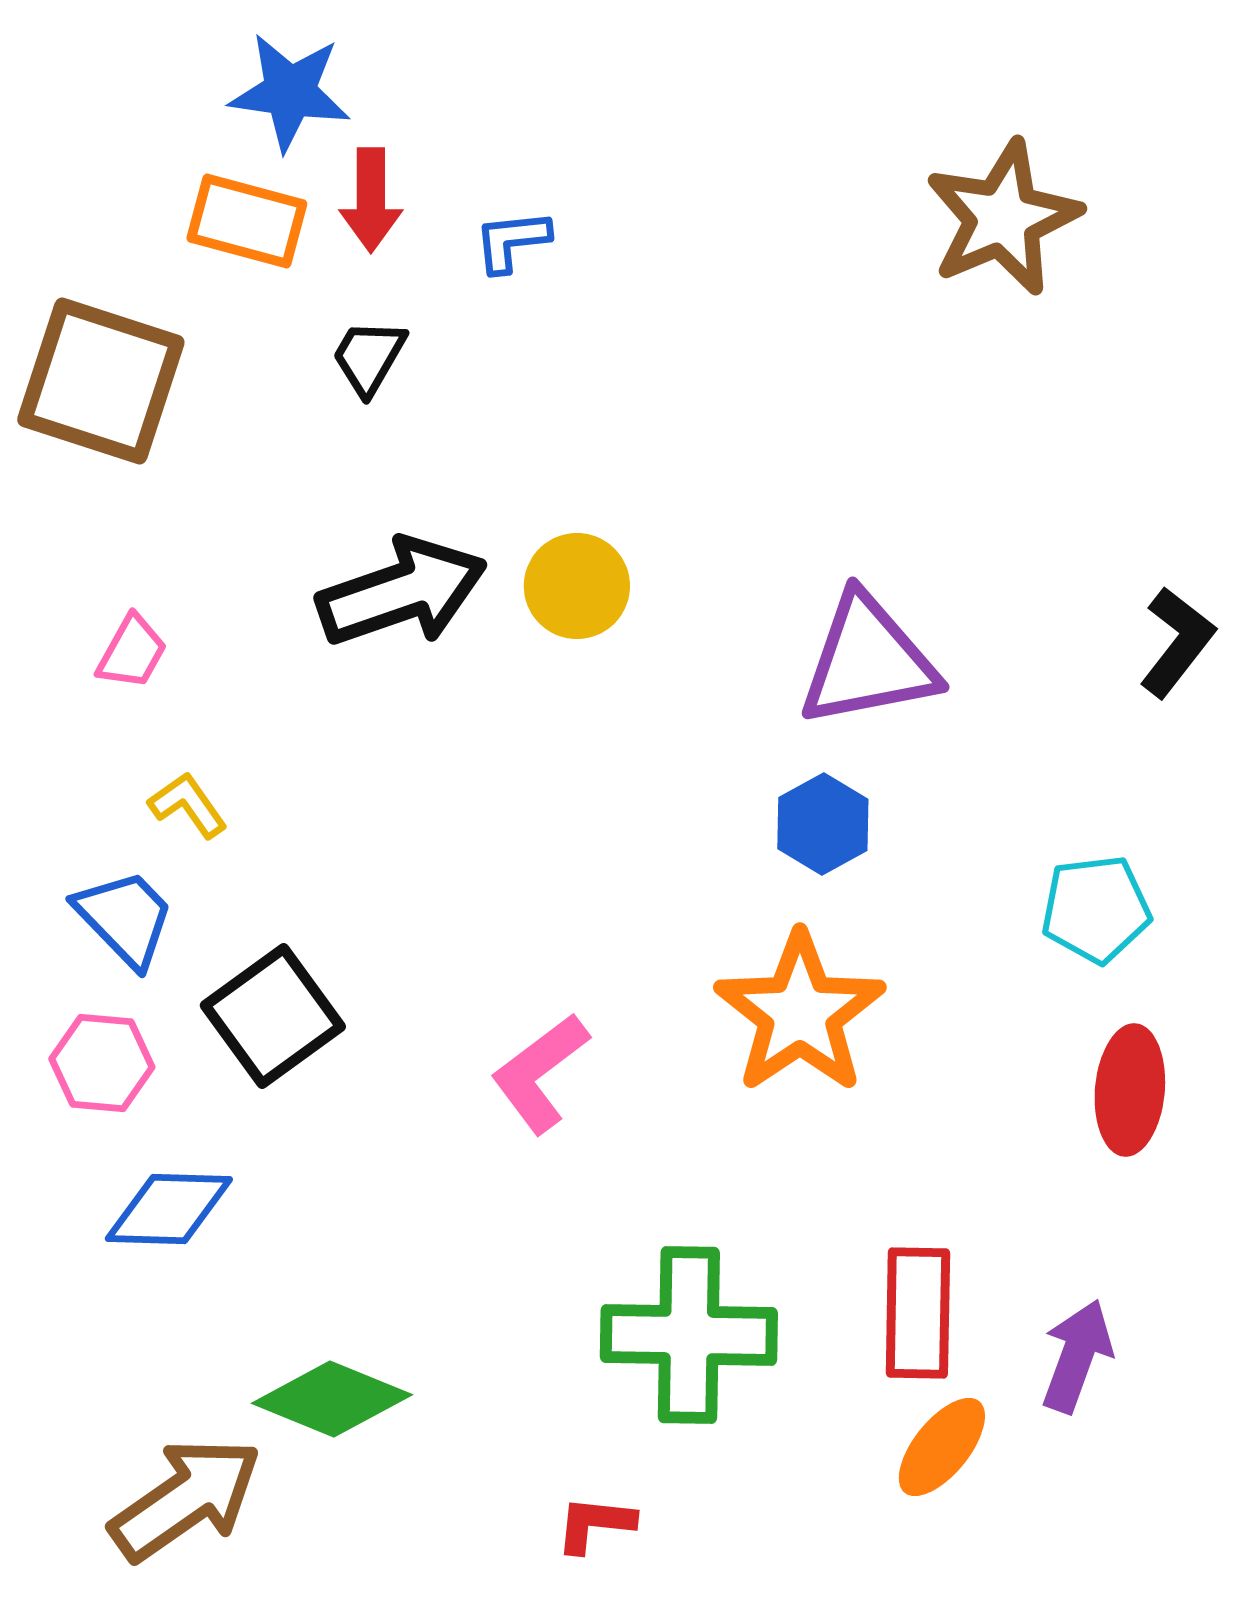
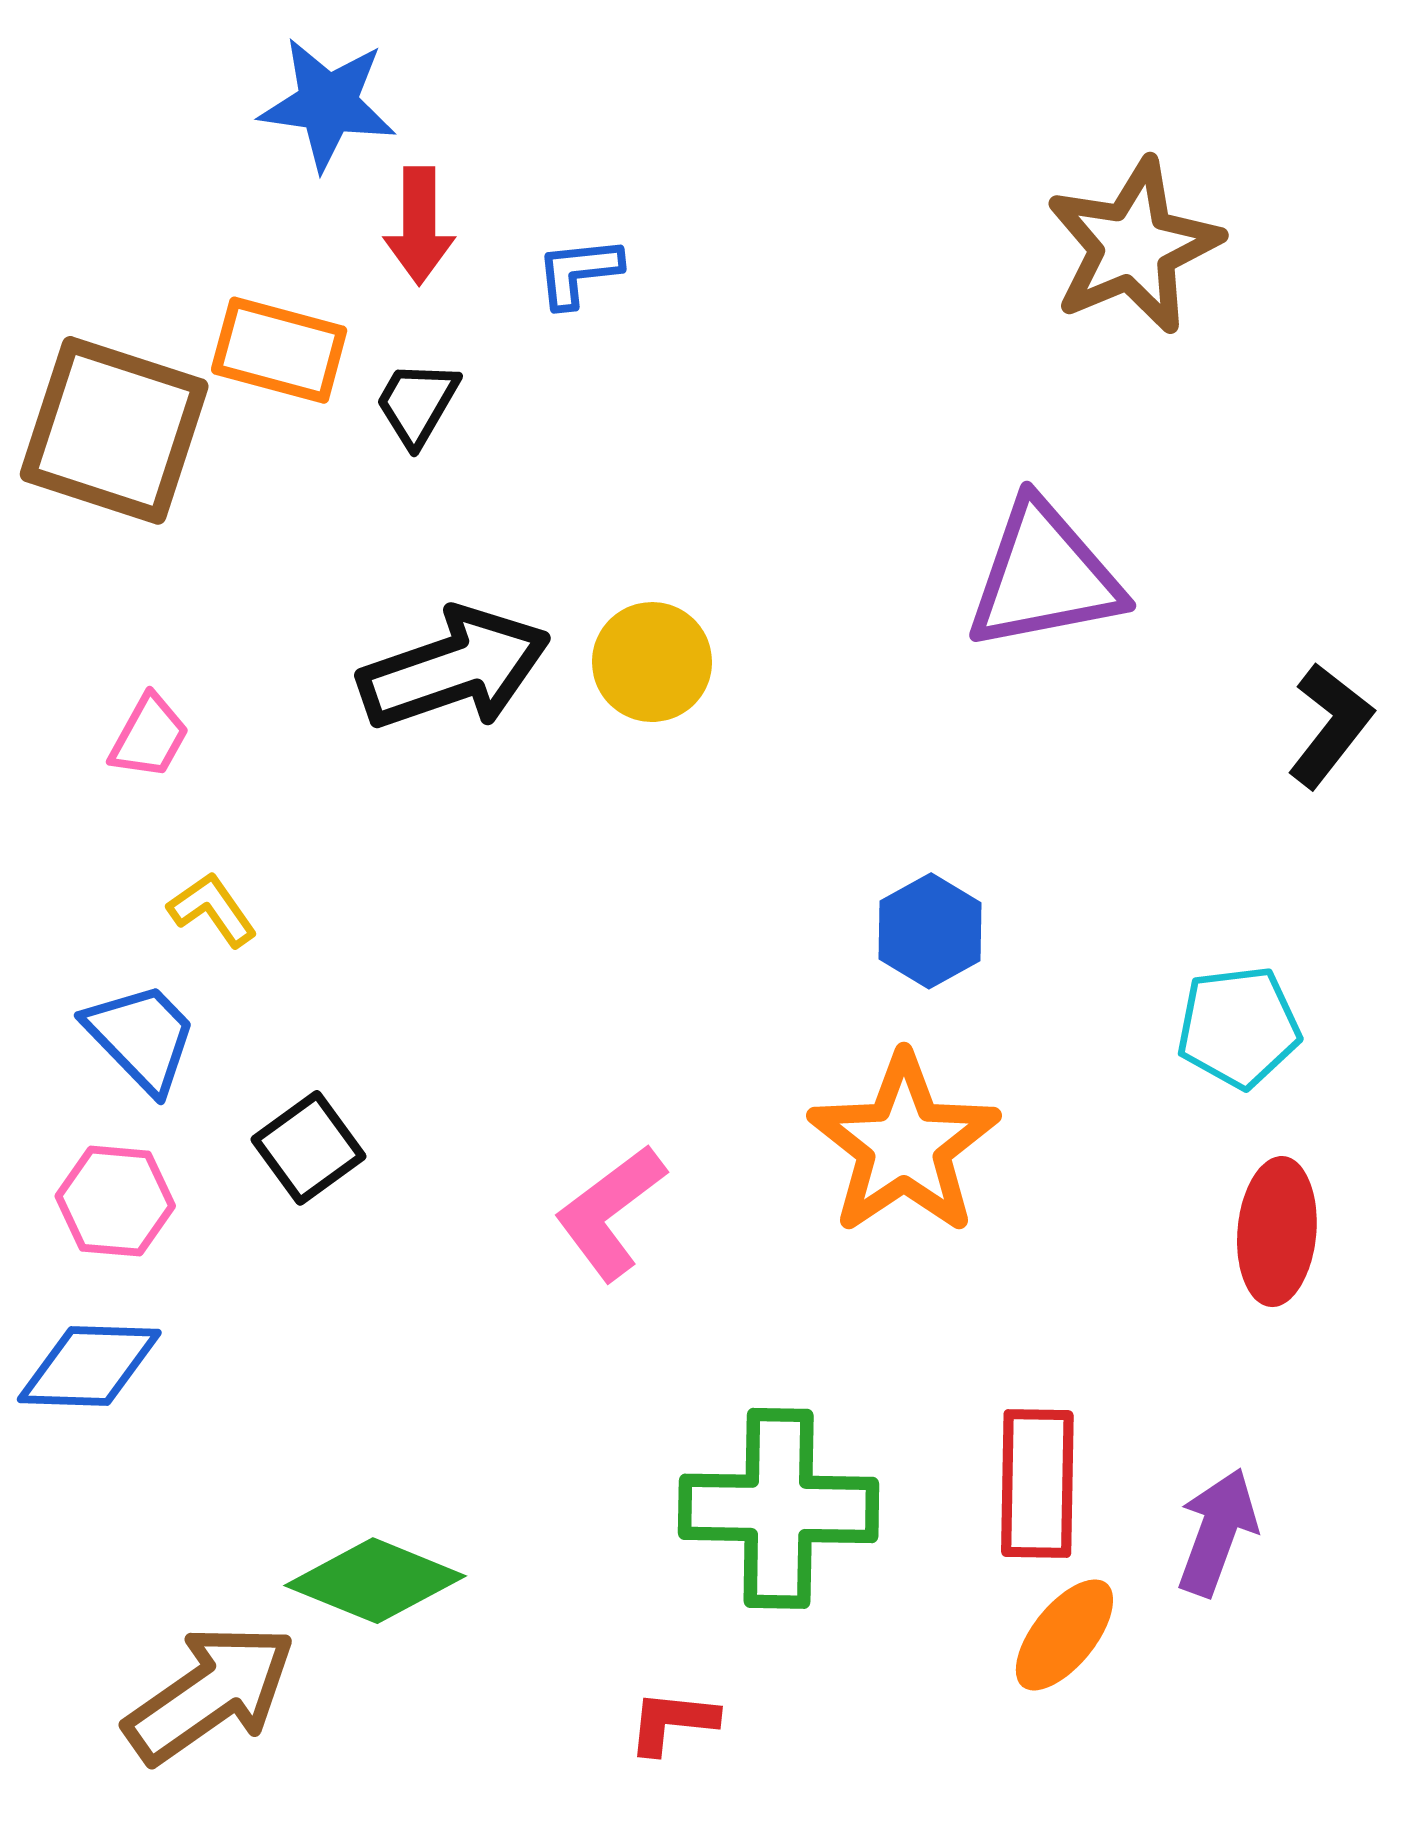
orange rectangle: (247, 221) -> (279, 350), moved
purple triangle: (868, 661) -> (1044, 576), moved
black square: (273, 1016) -> (308, 1148), size x0.7
blue diamond: (169, 1209) -> (89, 1366), moved

